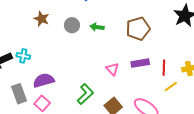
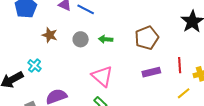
cyan cross: (23, 56) -> (35, 66), moved, turned 32
red line: (164, 68) -> (180, 65), moved
pink triangle: (112, 69) -> (102, 76), moved, size x1.6

